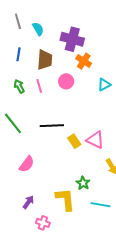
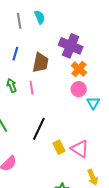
cyan semicircle: (38, 29) -> (40, 17), moved
pink circle: (66, 81) -> (79, 89), moved
cyan triangle: (104, 85) -> (93, 103), moved, turned -40
black line: (52, 126) -> (39, 129), turned -70

